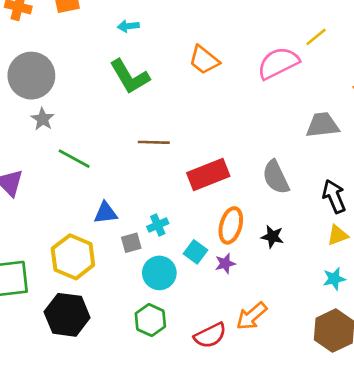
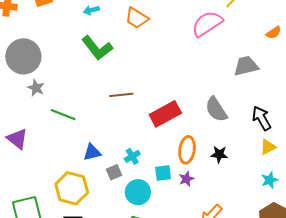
orange trapezoid: (204, 60) -> (137, 18), moved
cyan square: (196, 252) -> (163, 173), turned -36

